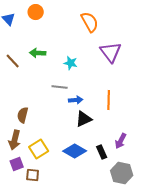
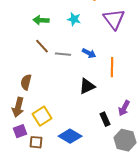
brown line: (13, 61) -> (42, 46), moved
cyan star: (71, 63) -> (74, 19), moved
blue arrow: (76, 100) -> (89, 53), moved, turned 32
blue diamond: (75, 151) -> (70, 136), moved

